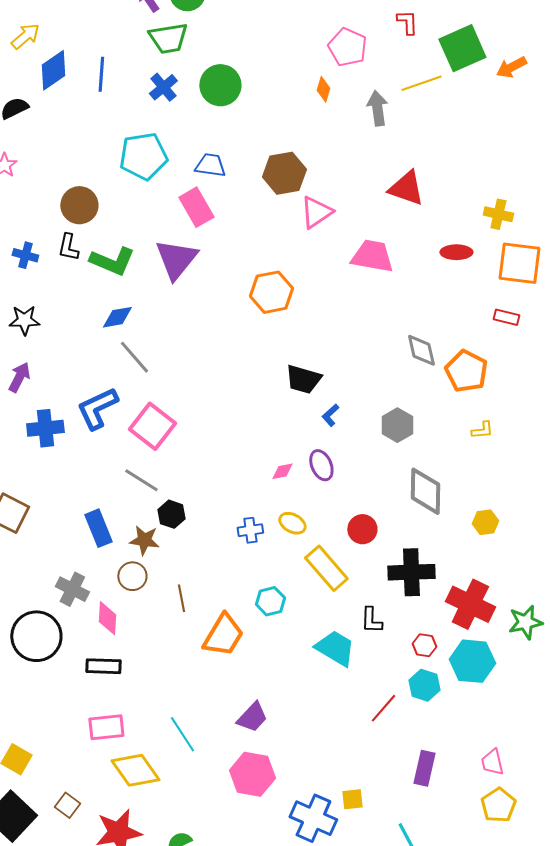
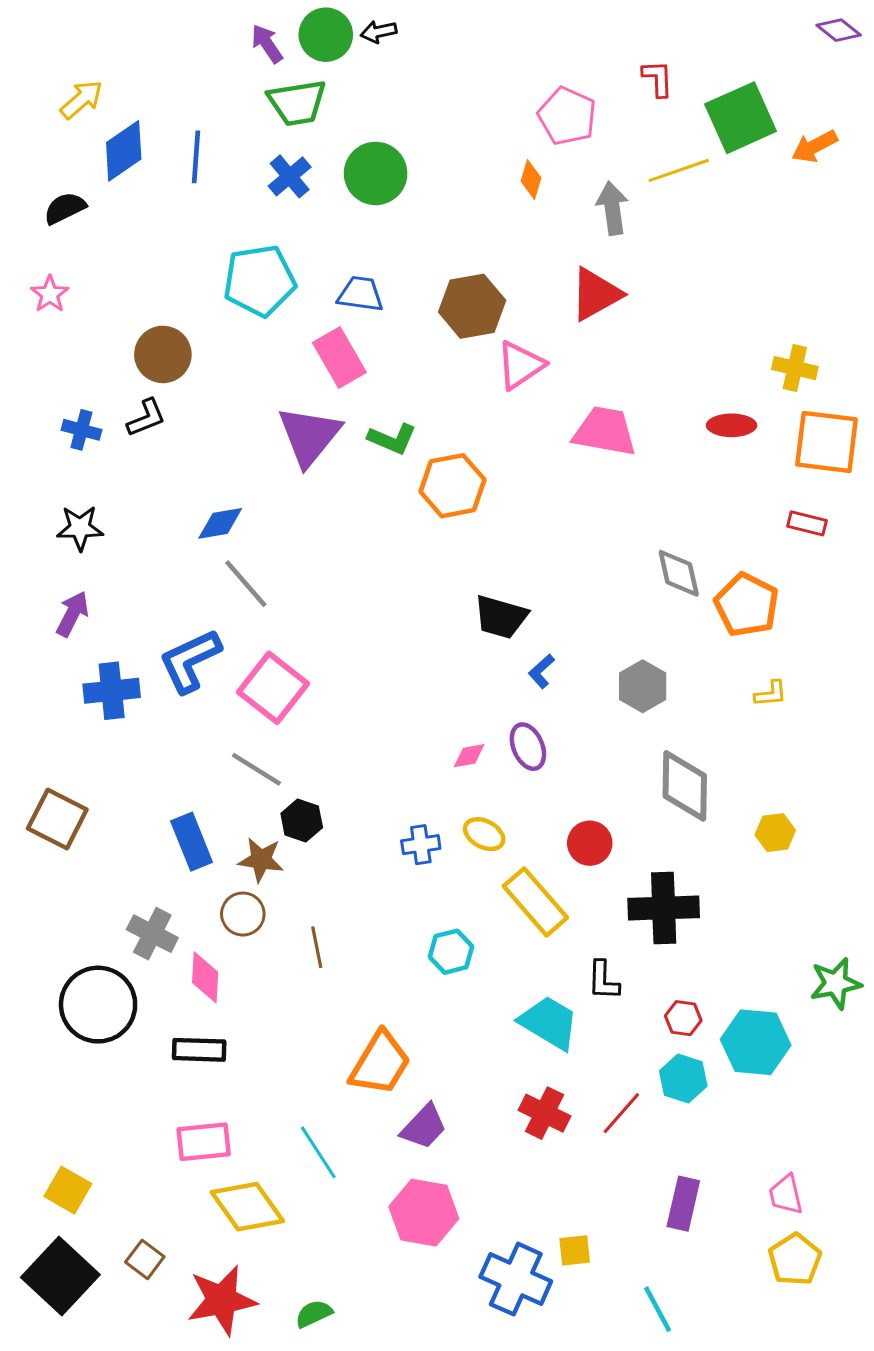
red triangle: (406, 188) -> (596, 294), moved, turned -48
black L-shape: (68, 247) -> (146, 418), turned -124
green L-shape: (112, 261) -> (392, 439), moved, size x0.7
red cross: (470, 604) -> (544, 1113), moved, size x0.7
orange trapezoid: (223, 635) -> (380, 1063), moved

